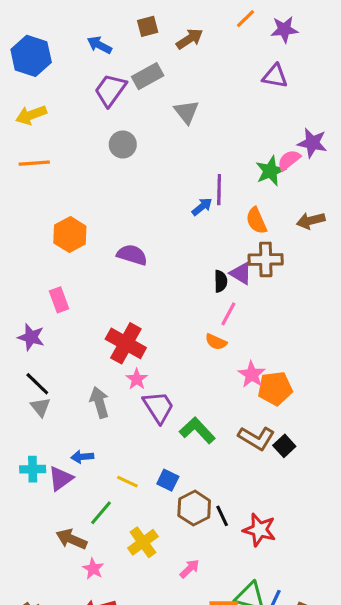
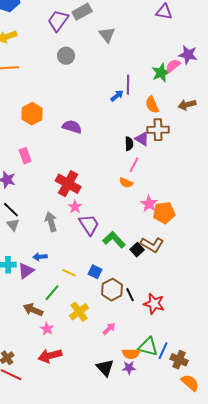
black square: (284, 446) -> (137, 250), moved

